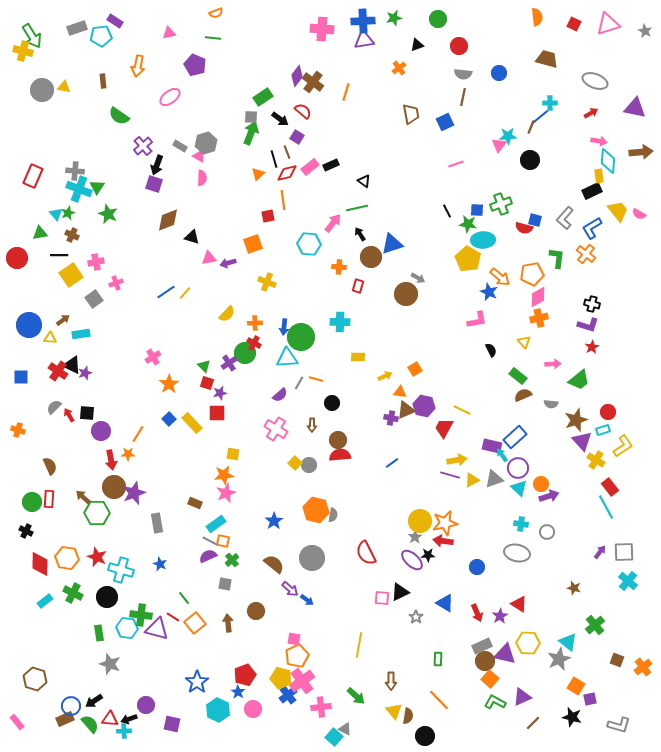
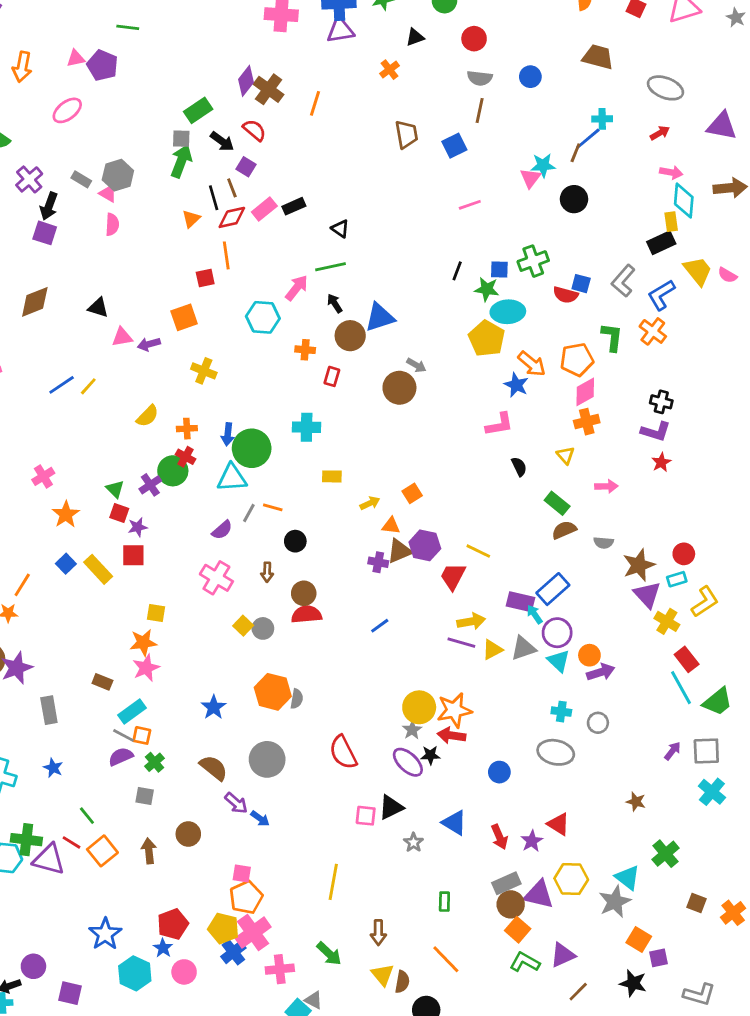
pink triangle: (169, 33) -> (76, 58), moved
black line: (447, 211) -> (457, 271), turned 48
brown diamond: (168, 220) -> (35, 302), moved
green trapezoid: (579, 380) -> (718, 702), moved

